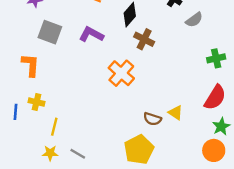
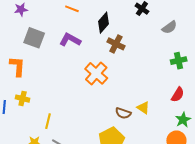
gray semicircle: (194, 20) -> (169, 27), moved
red semicircle: (215, 98) -> (178, 95), size x0.7
yellow line: (54, 127) -> (48, 121), moved

